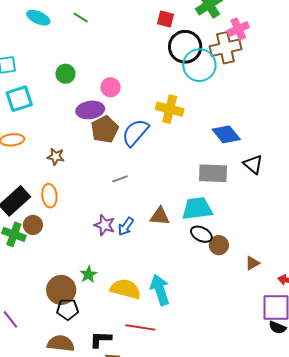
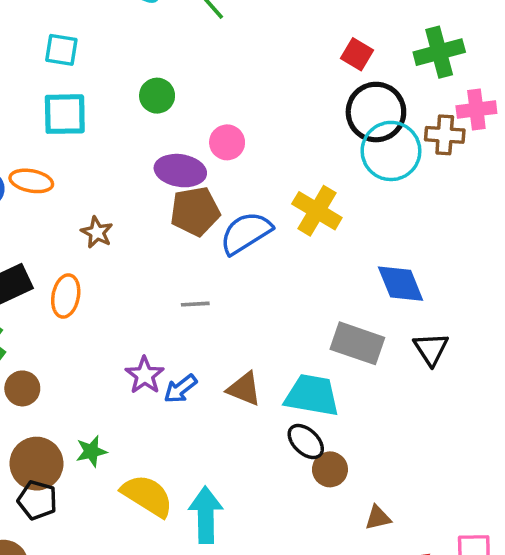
brown cross: (226, 48) -> (445, 135), size x0.7
brown circle: (33, 225) -> (22, 388), moved

